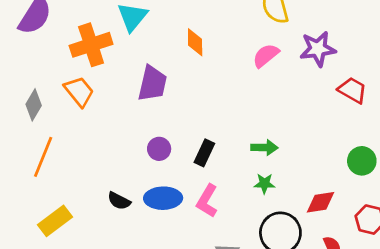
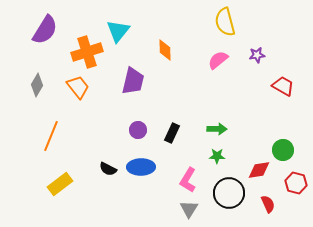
purple star: (318, 49) -> (257, 55), size x0.6
gray diamond: (34, 105) -> (37, 85), moved
green circle: (362, 161) -> (283, 150), moved
pink L-shape: (207, 201) -> (188, 180), moved

